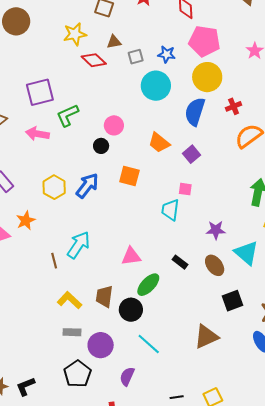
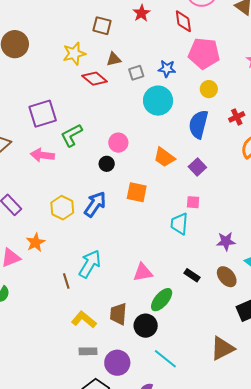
yellow circle: (207, 77) -> (209, 89), size x0.6

